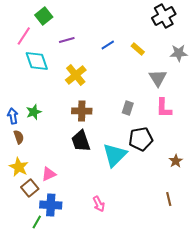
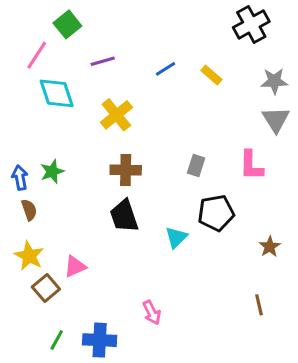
gray triangle: (158, 78) -> (276, 119), moved
cyan triangle: (115, 155) -> (176, 237), size x0.6
blue cross: (51, 205) -> (100, 340), moved

